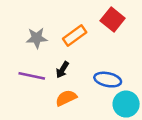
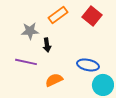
orange rectangle: (75, 35) -> (58, 15), moved
black arrow: (62, 70) -> (47, 45), moved, turned -40

